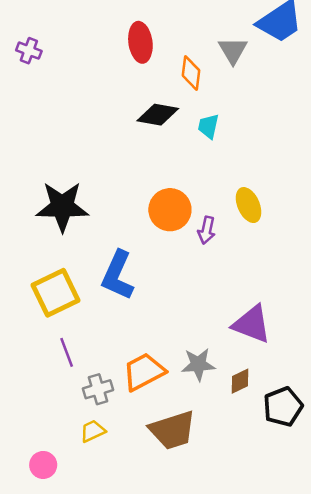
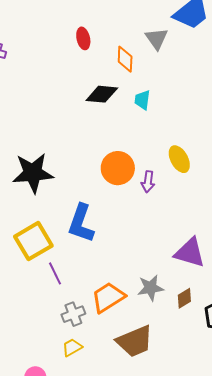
red ellipse: (140, 42) -> (83, 38), size x0.7
purple line: (67, 352) -> (55, 273), moved

